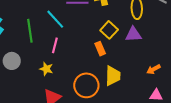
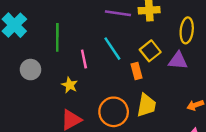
cyan line: (55, 19) -> (112, 49), moved
pink line: (55, 45) -> (84, 59), turned -35

